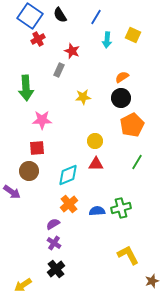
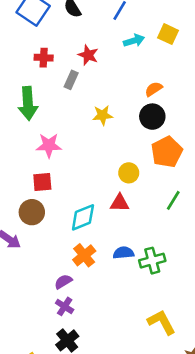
red cross: (38, 39) -> (44, 58), moved, turned 32
cyan arrow: (107, 40) -> (134, 41), turned -112
yellow circle: (95, 141) -> (129, 173), moved
blue semicircle: (97, 211) -> (123, 253), moved

